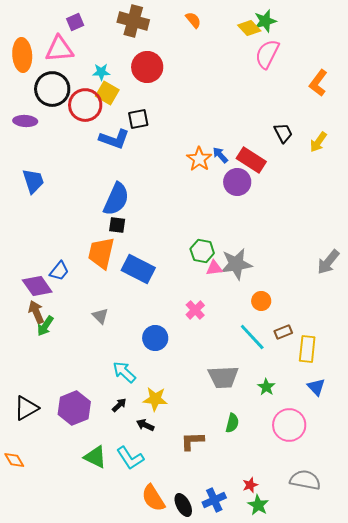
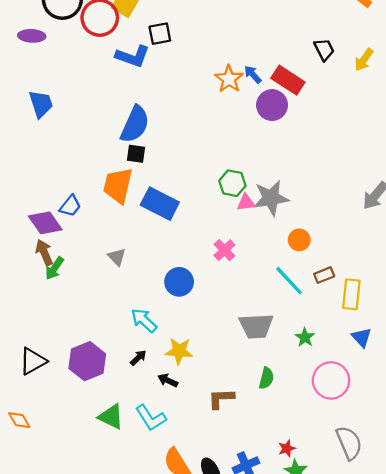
gray semicircle: (305, 480) -> (349, 443), turned 56

